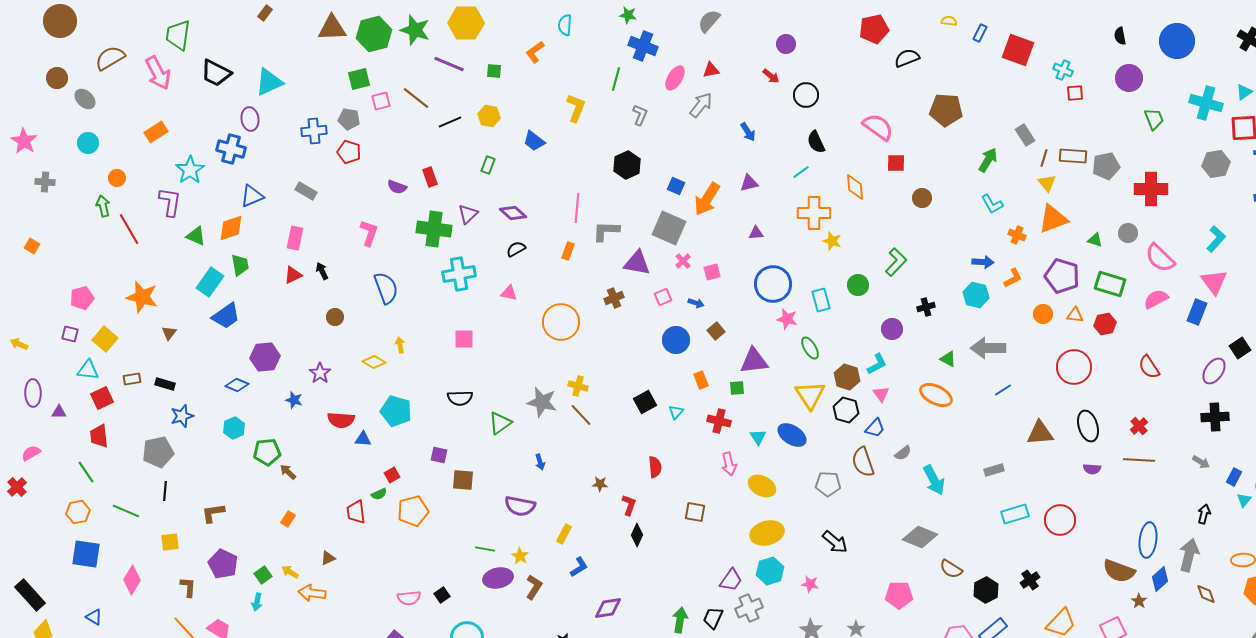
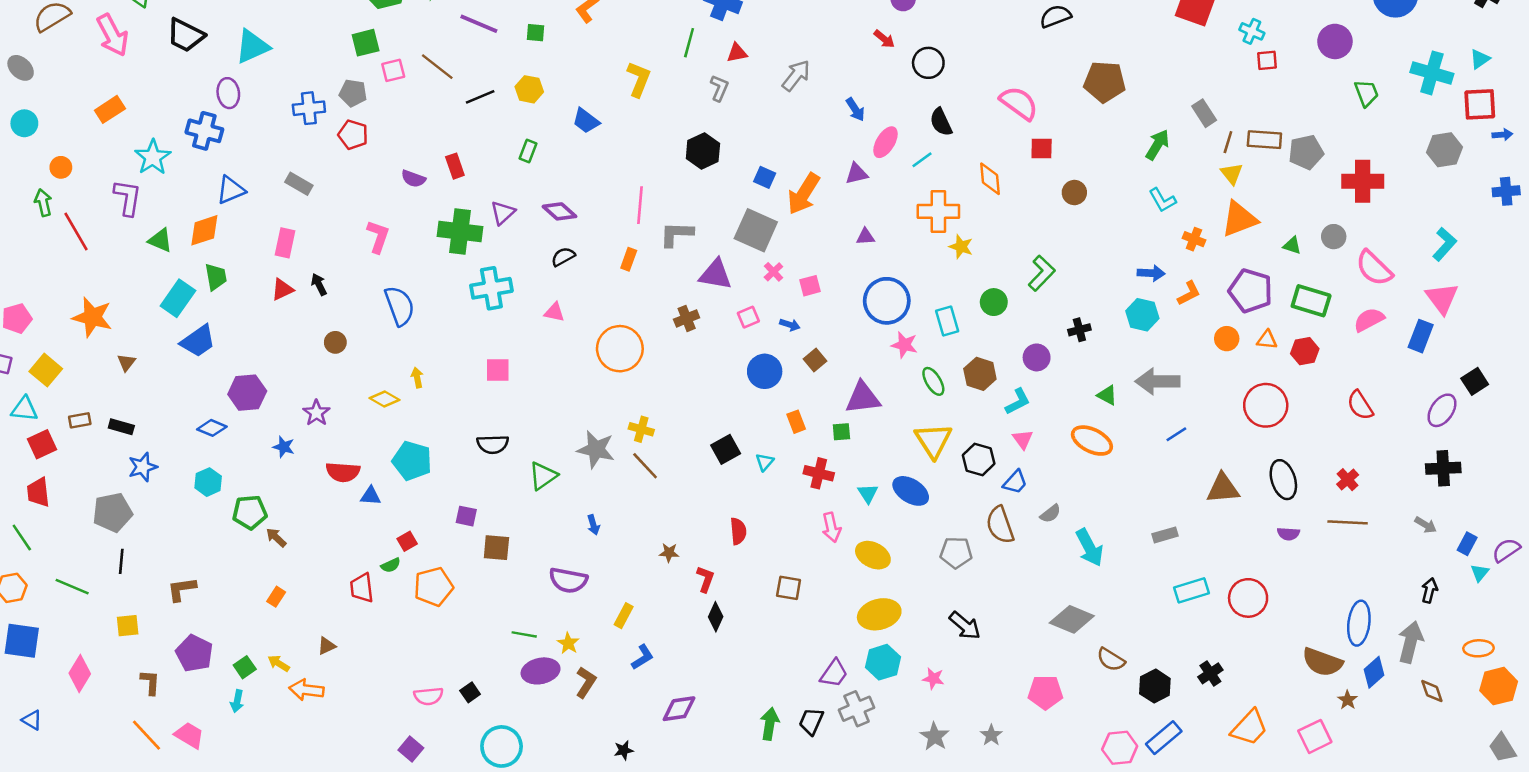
red triangle: (711, 70) -> (737, 53), moved
pink ellipse: (675, 78) -> (886, 142), moved
brown hexagon: (847, 377) -> (980, 374), moved

